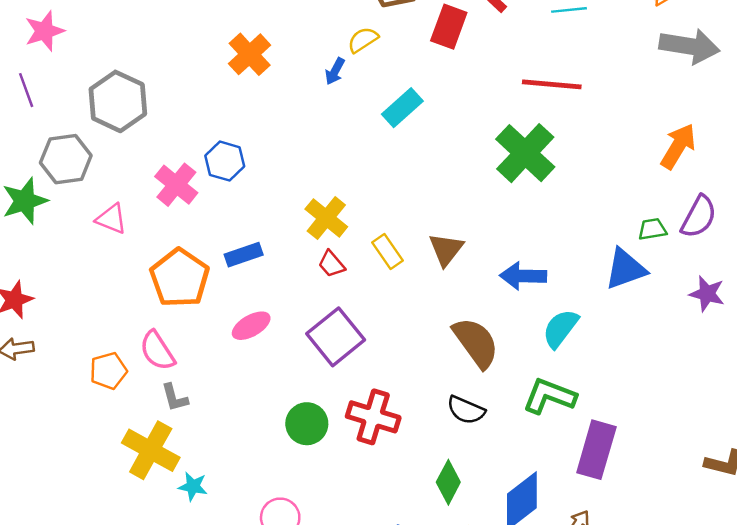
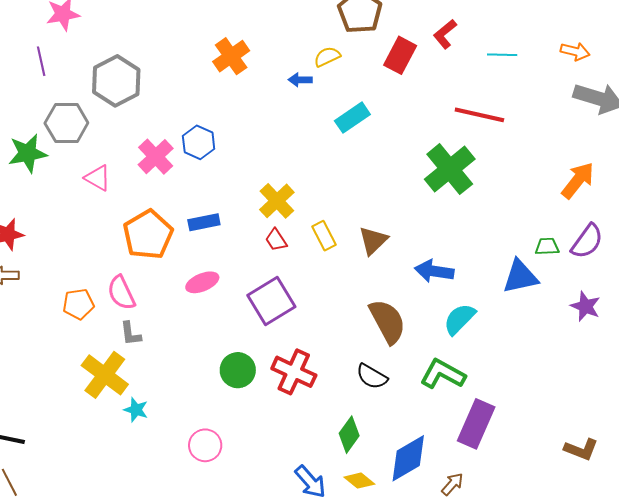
blue arrow: (335, 71) -> (300, 80), turned 55

